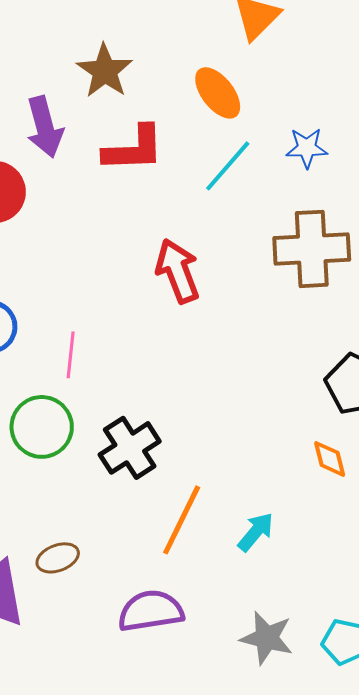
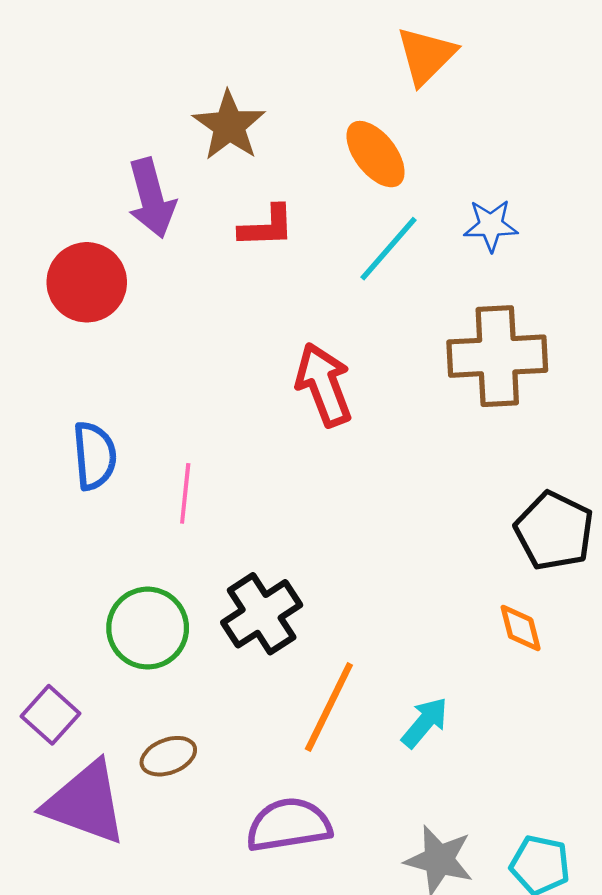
red L-shape: (134, 149) -> (267, 227), size x0.7
green circle: (42, 427) -> (148, 628), moved

